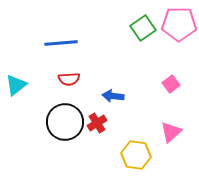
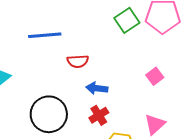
red semicircle: (69, 79) -> (78, 61), moved
red cross: (97, 123) -> (99, 115), moved

